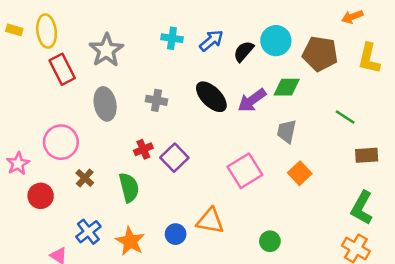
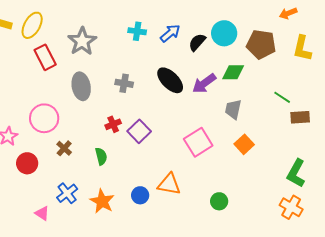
yellow ellipse: (47, 31) -> (32, 25), turned 36
brown rectangle: (367, 155) -> (300, 117), moved
green semicircle: (129, 187) -> (101, 156), size x0.7

